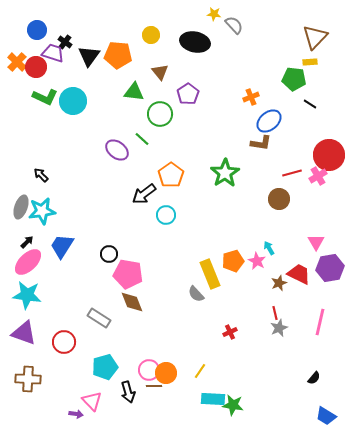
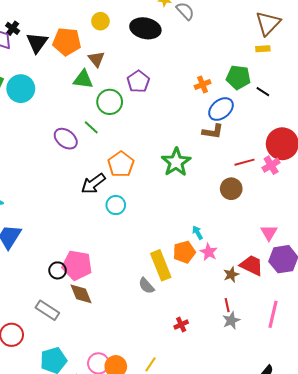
brown triangle: (160, 72) -> (96, 59), moved
green pentagon: (294, 79) -> (238, 77), moved
cyan arrow: (269, 248) -> (197, 233), moved
black circle: (109, 254) -> (58, 270), moved

